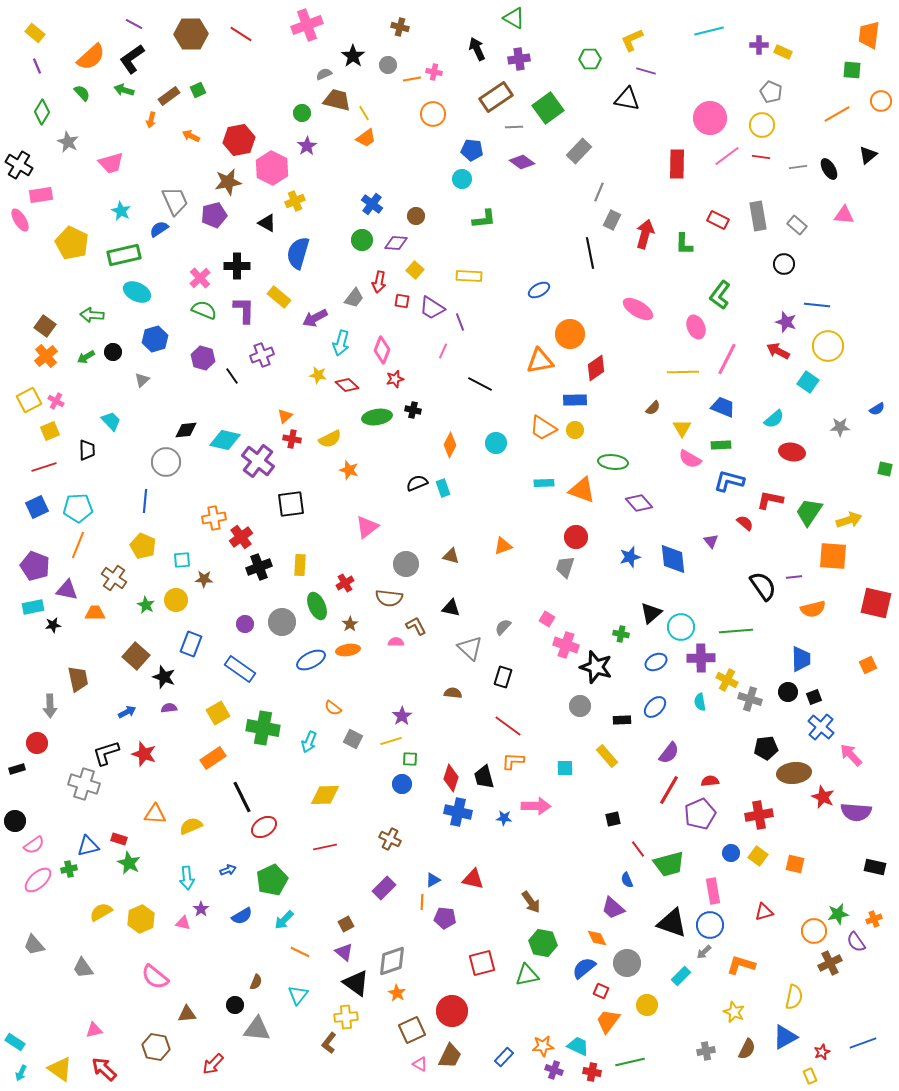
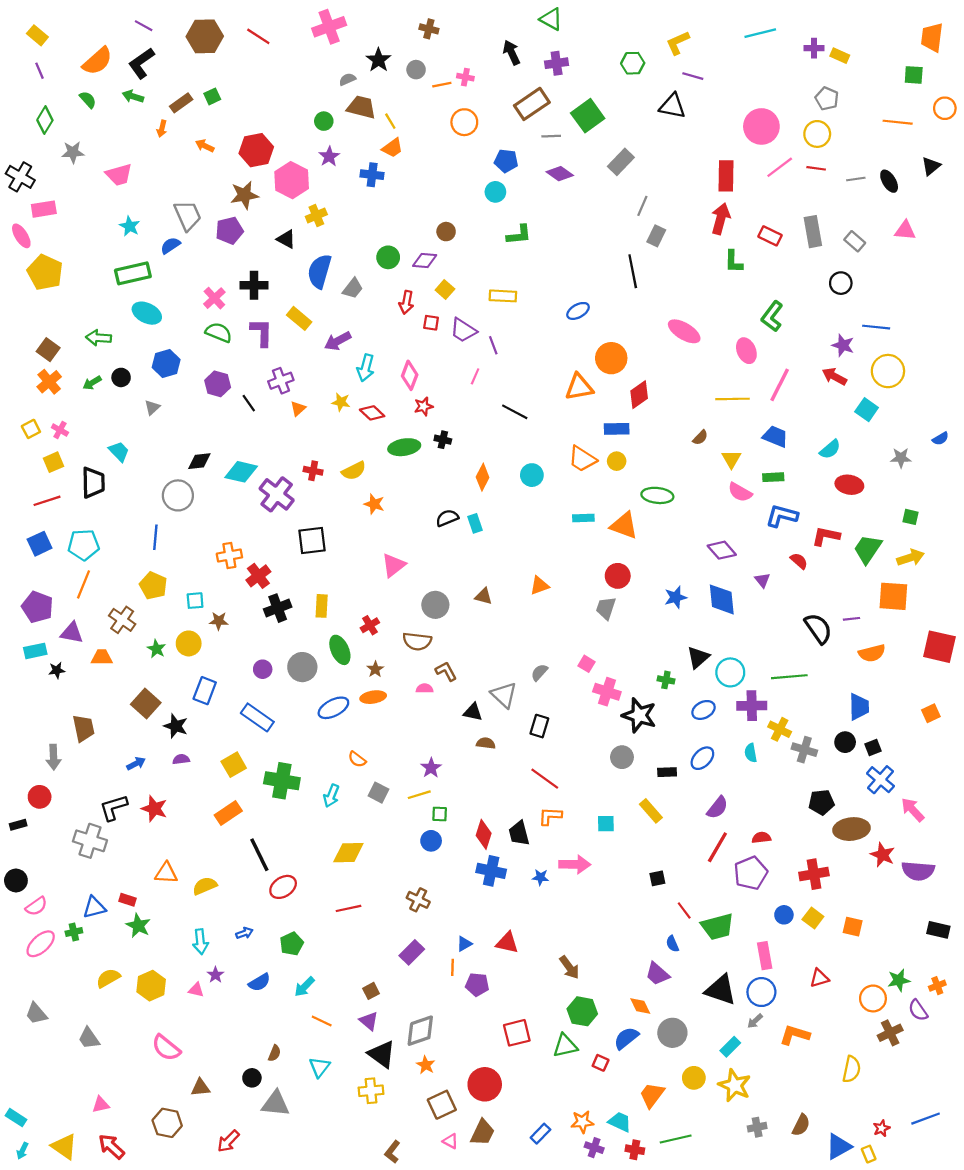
orange line: (837, 114) -> (898, 122), turned 36
gray star: (68, 142) -> (73, 152), turned -30
blue cross: (372, 204) -> (372, 175), moved, turned -30
red arrow: (645, 234) -> (721, 219), moved
yellow pentagon: (72, 243) -> (45, 272), moved
gray trapezoid: (354, 298) -> (353, 288), moved
yellow square: (29, 400) -> (31, 429), size x0.7
orange triangle: (285, 416) -> (298, 409), moved
black trapezoid: (87, 450) -> (93, 483), size x1.4
green square: (885, 469) -> (911, 517), moved
purple diamond: (639, 503) -> (722, 550), moved
black triangle: (451, 608) -> (473, 712), moved
green pentagon: (272, 880) -> (292, 944), size x0.7
red square: (601, 991) -> (601, 1063), moved
yellow star: (734, 1012) -> (735, 1085), moved, size x1.4
blue triangle: (785, 1037) -> (839, 1147), moved
brown L-shape: (329, 1043) -> (392, 1152), moved

